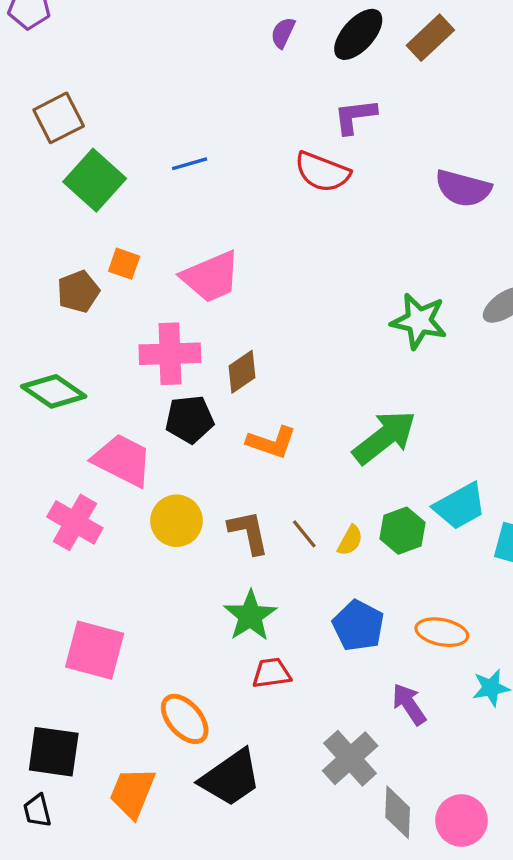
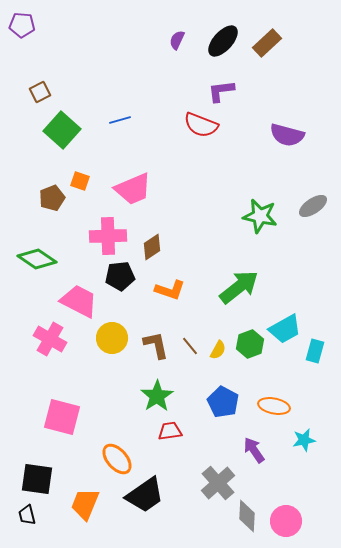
brown square: (59, 118) -> (40, 92), size x0.7

